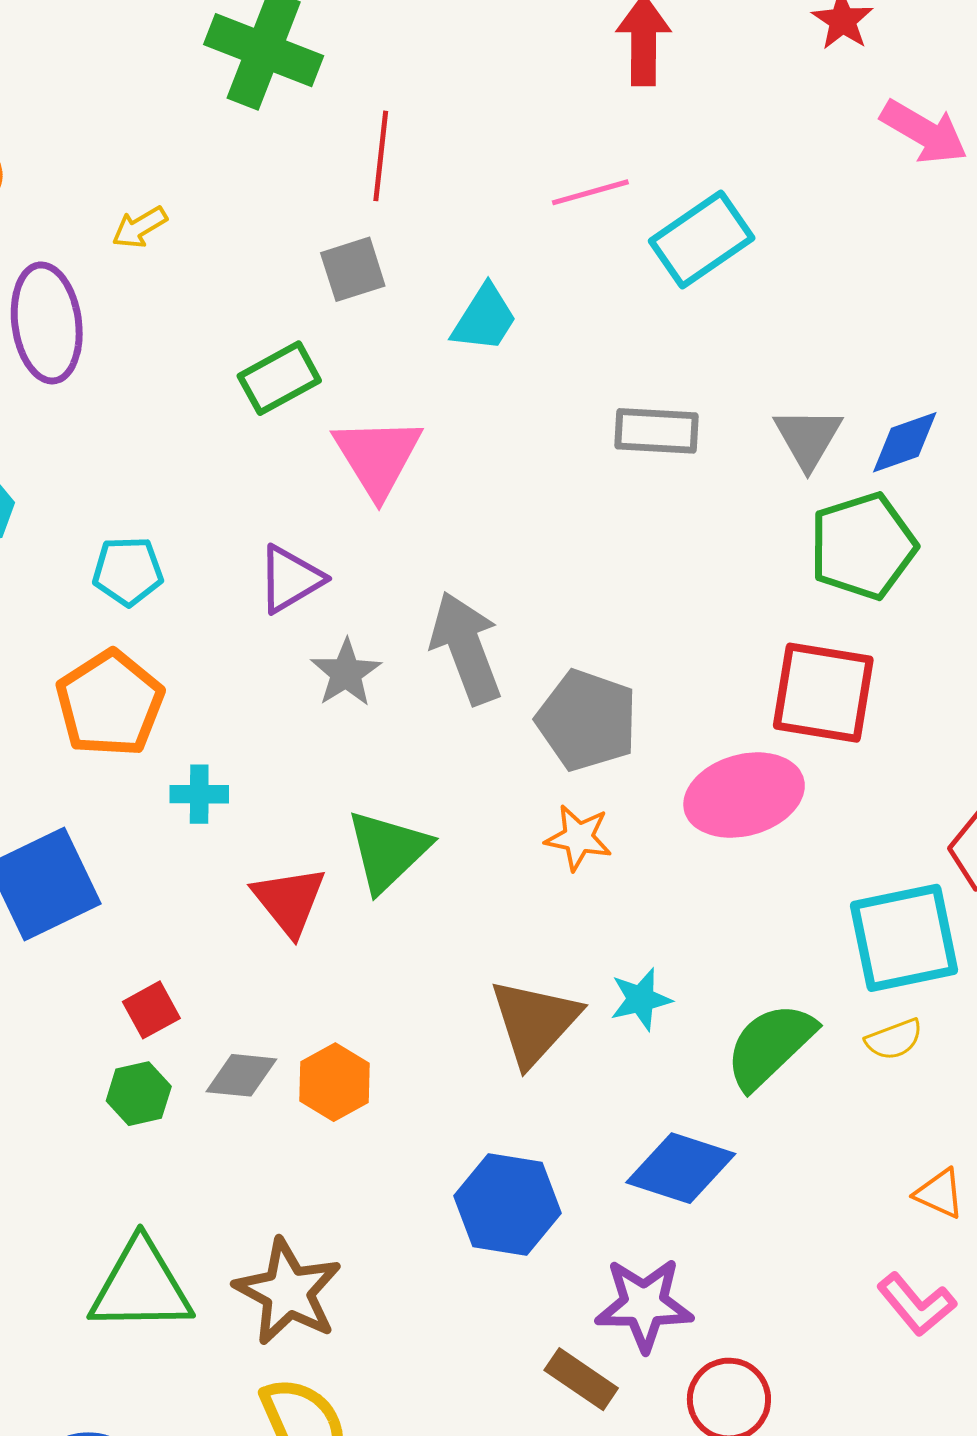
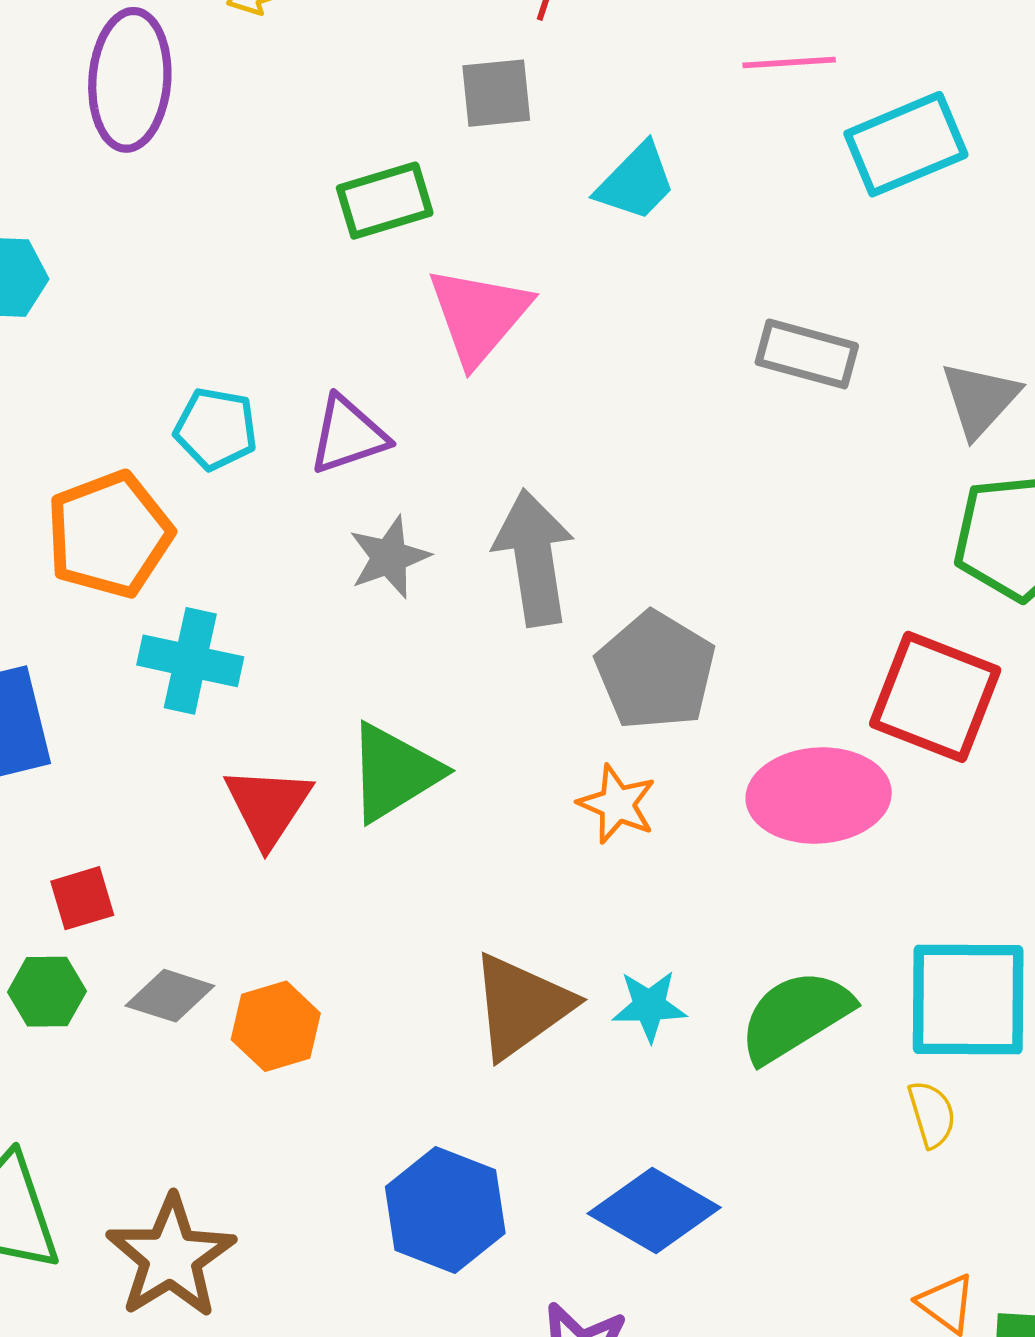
cyan pentagon: (128, 571) -> (216, 429), moved
cyan cross: (199, 794) -> (190, 661), size x1.5
yellow semicircle: (894, 1039) -> (932, 1114), turned -98
green semicircle: (770, 1046) -> (795, 1016), moved

